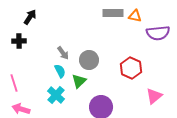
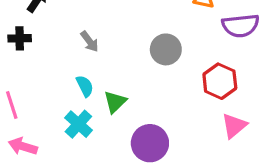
gray arrow: (63, 53) -> (90, 41), moved
gray circle: (89, 60) -> (166, 49), moved
red hexagon: (131, 68) -> (220, 81), moved

